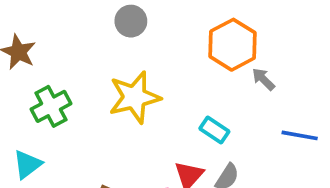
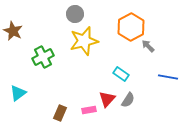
yellow star: (134, 97) -> (84, 41), moved
green cross: (51, 106) -> (43, 57), moved

